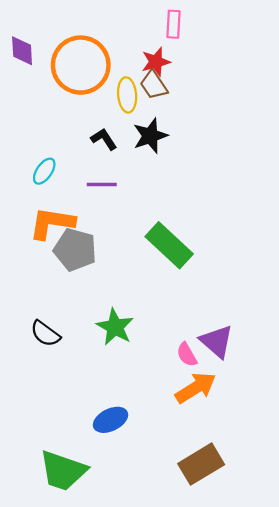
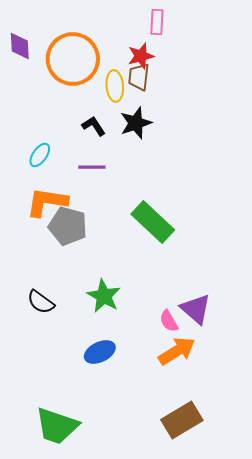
brown trapezoid: (154, 85) -> (139, 77), turned 40
blue ellipse: (111, 420) -> (100, 352), moved

